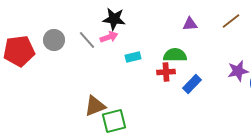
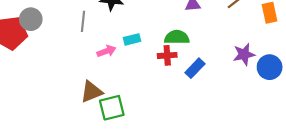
pink arrow: (109, 37) -> (106, 51), moved
gray circle: (54, 40) -> (31, 19), moved
gray line: (87, 40) -> (83, 21), turned 48

